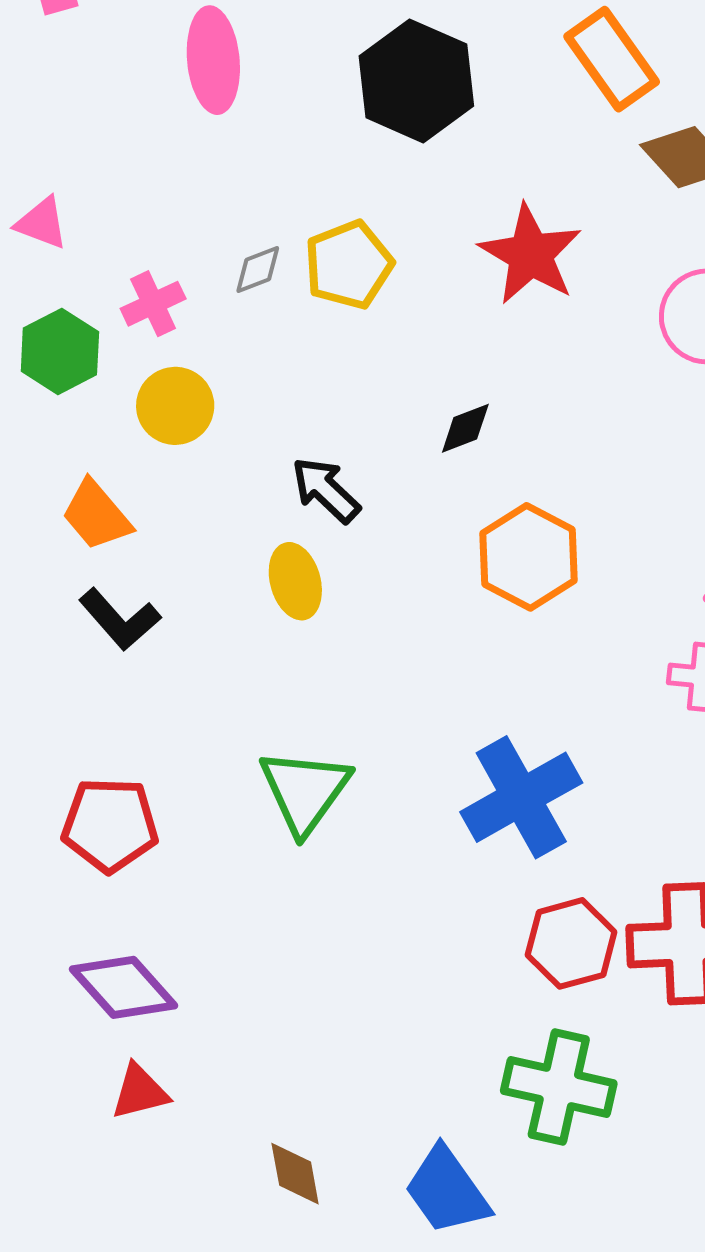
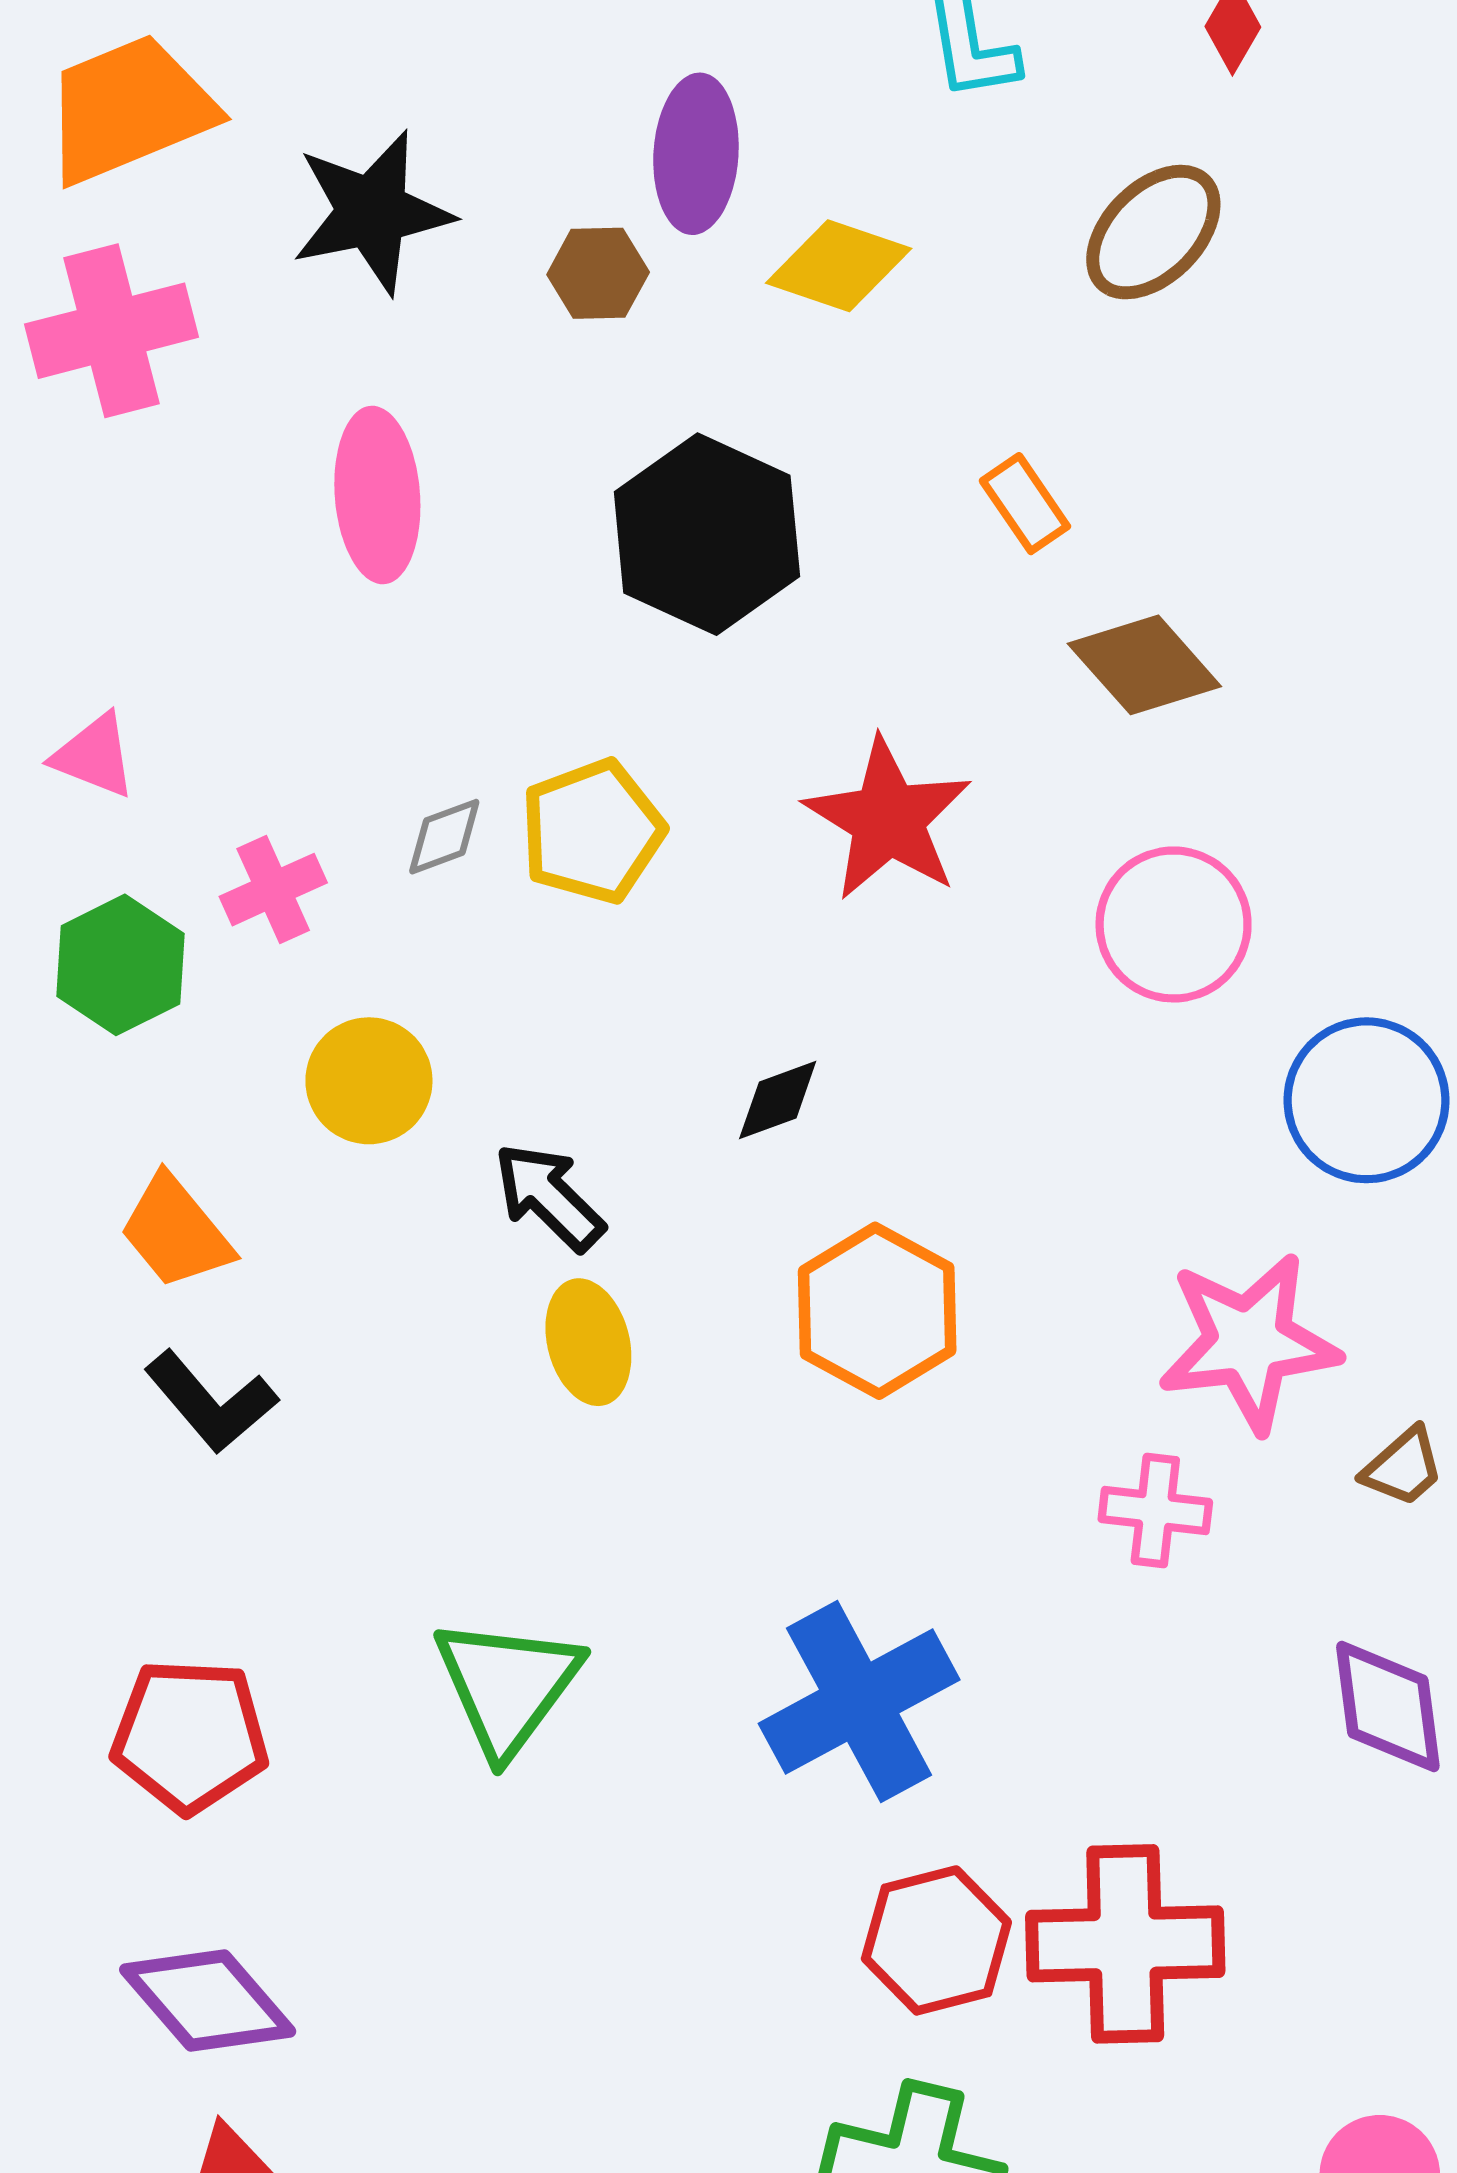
orange rectangle: (612, 59) -> (1025, 504), size x0.6
yellow circle: (175, 406) -> (369, 1081), moved
yellow ellipse: (295, 581) -> (588, 1342), moved

